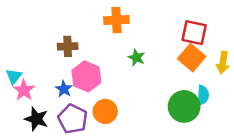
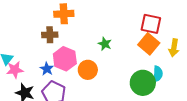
orange cross: (116, 20) -> (64, 14), moved
pink star: (24, 90) -> (15, 70), turned 30
orange circle: (105, 111) -> (88, 70), moved

